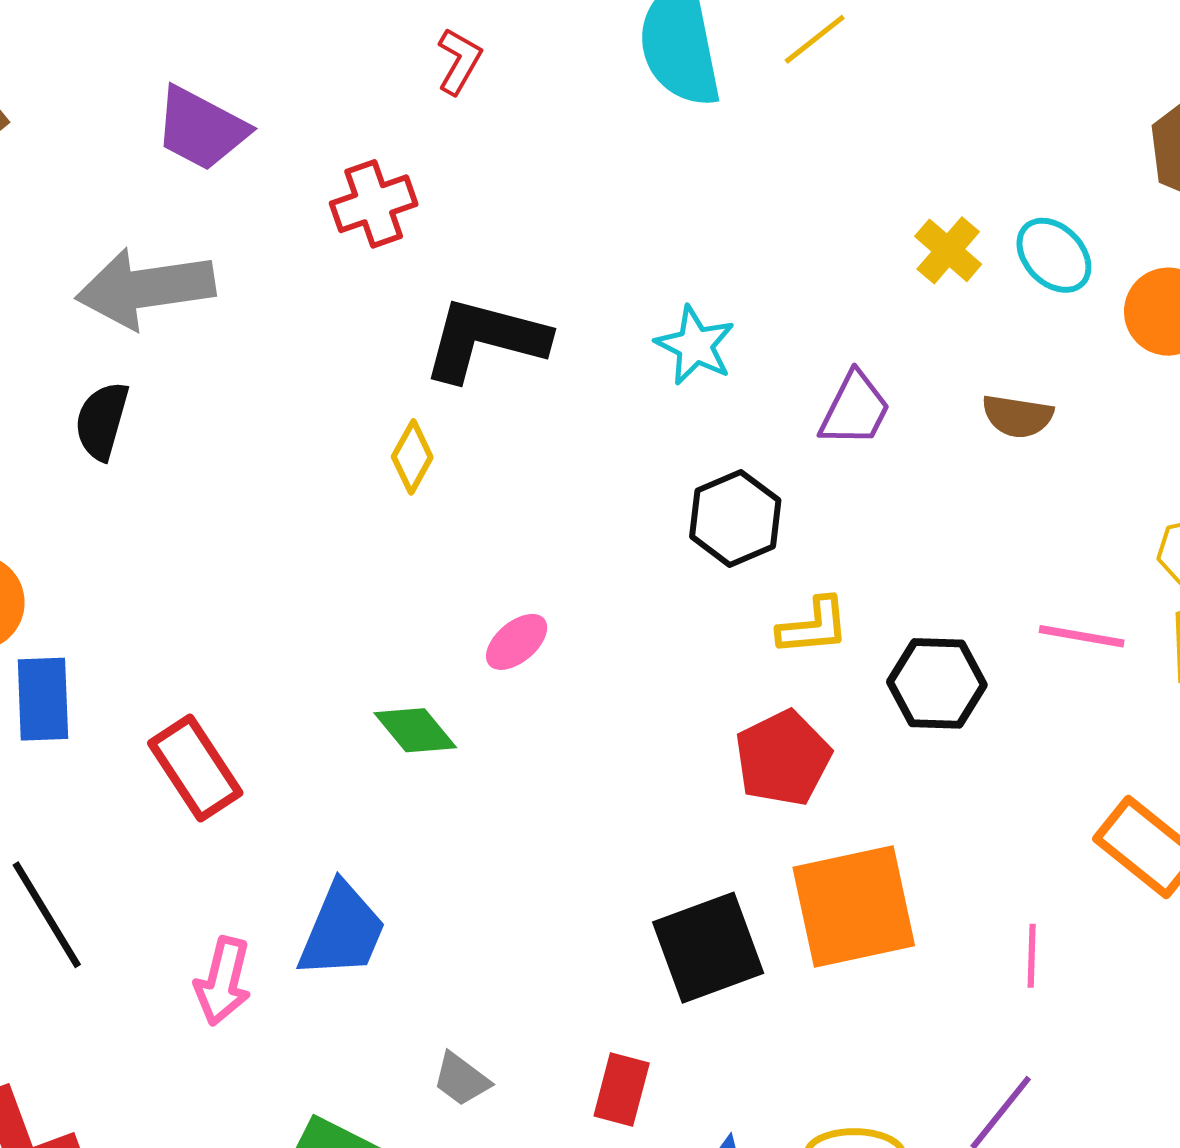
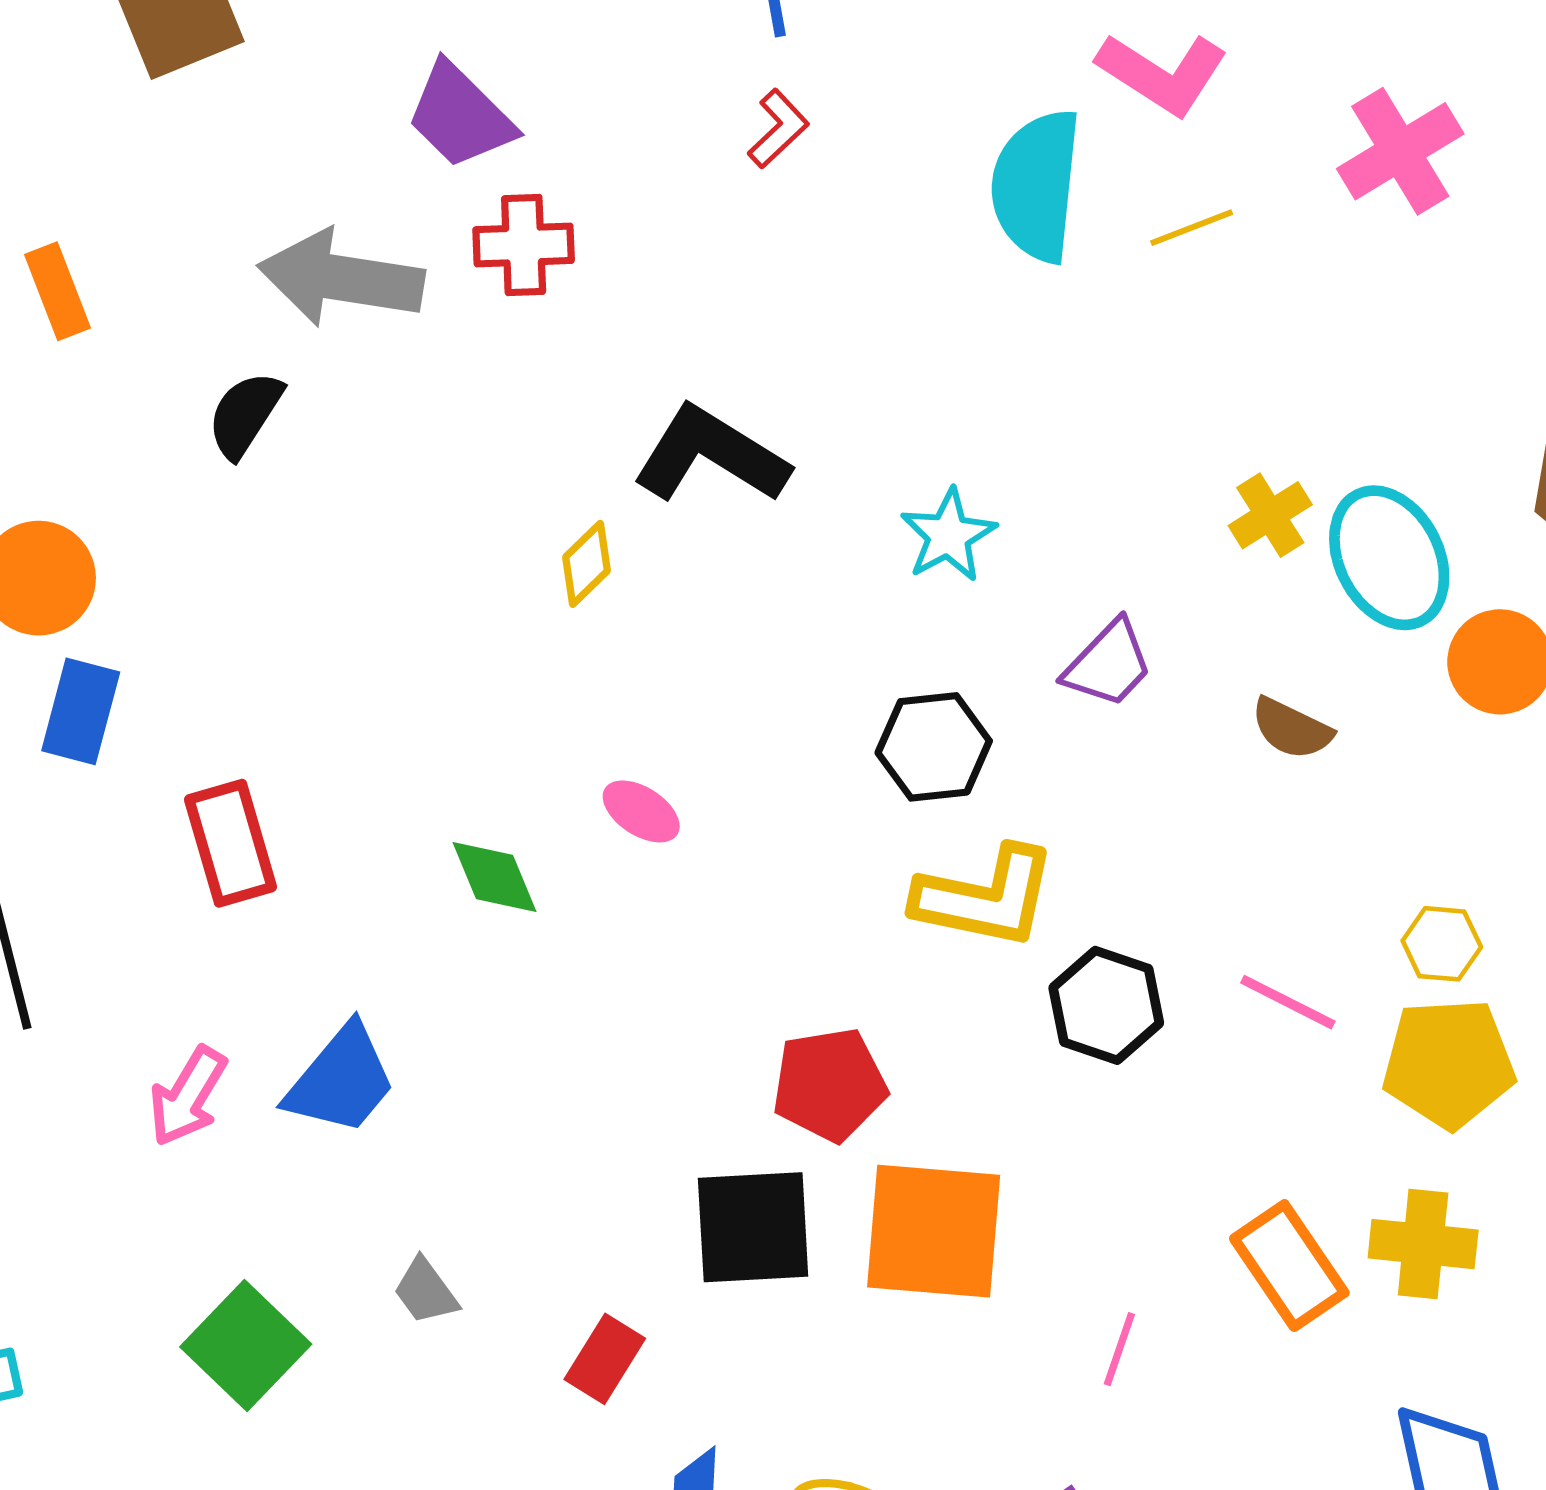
red cross: (374, 204) -> (524, 245), moved
cyan ellipse: (1054, 255) -> (1389, 558), size x1.5
yellow L-shape: (813, 626) -> (985, 897), size x1.6
pink ellipse: (517, 642) -> (641, 811), turned 56
red pentagon: (783, 758) -> (830, 1085), moved

